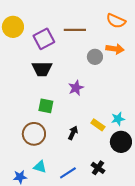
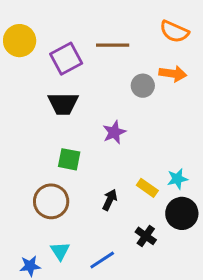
cyan triangle: (40, 167) -> (60, 251), turned 40
black cross: (98, 168) -> (146, 236), moved

